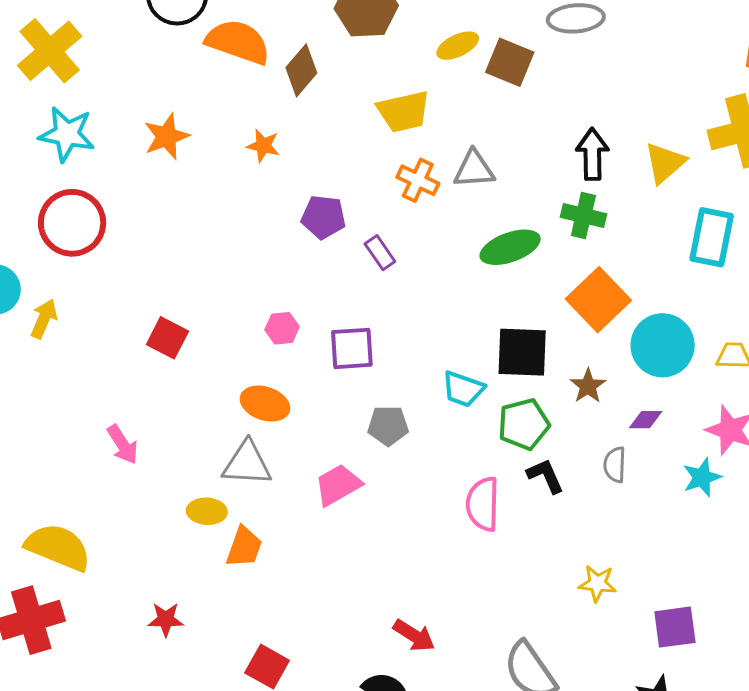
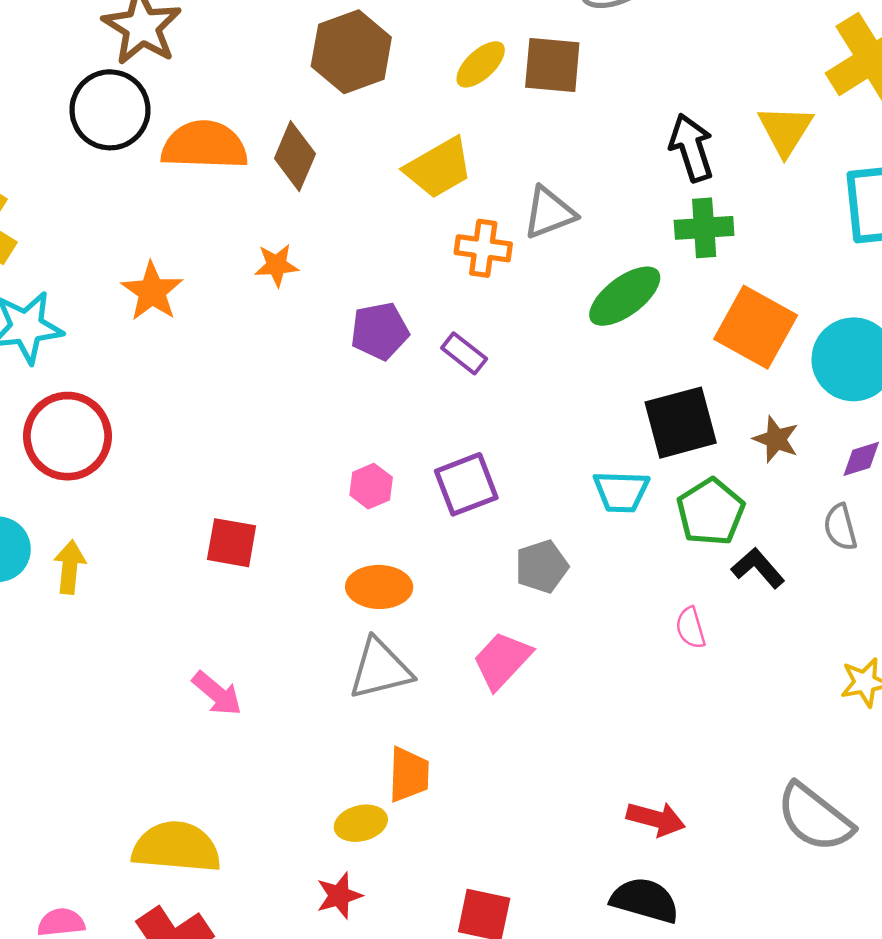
pink semicircle: (483, 504) -> (691, 628), size x0.6
yellow ellipse: (207, 511) -> (361, 823), moved

